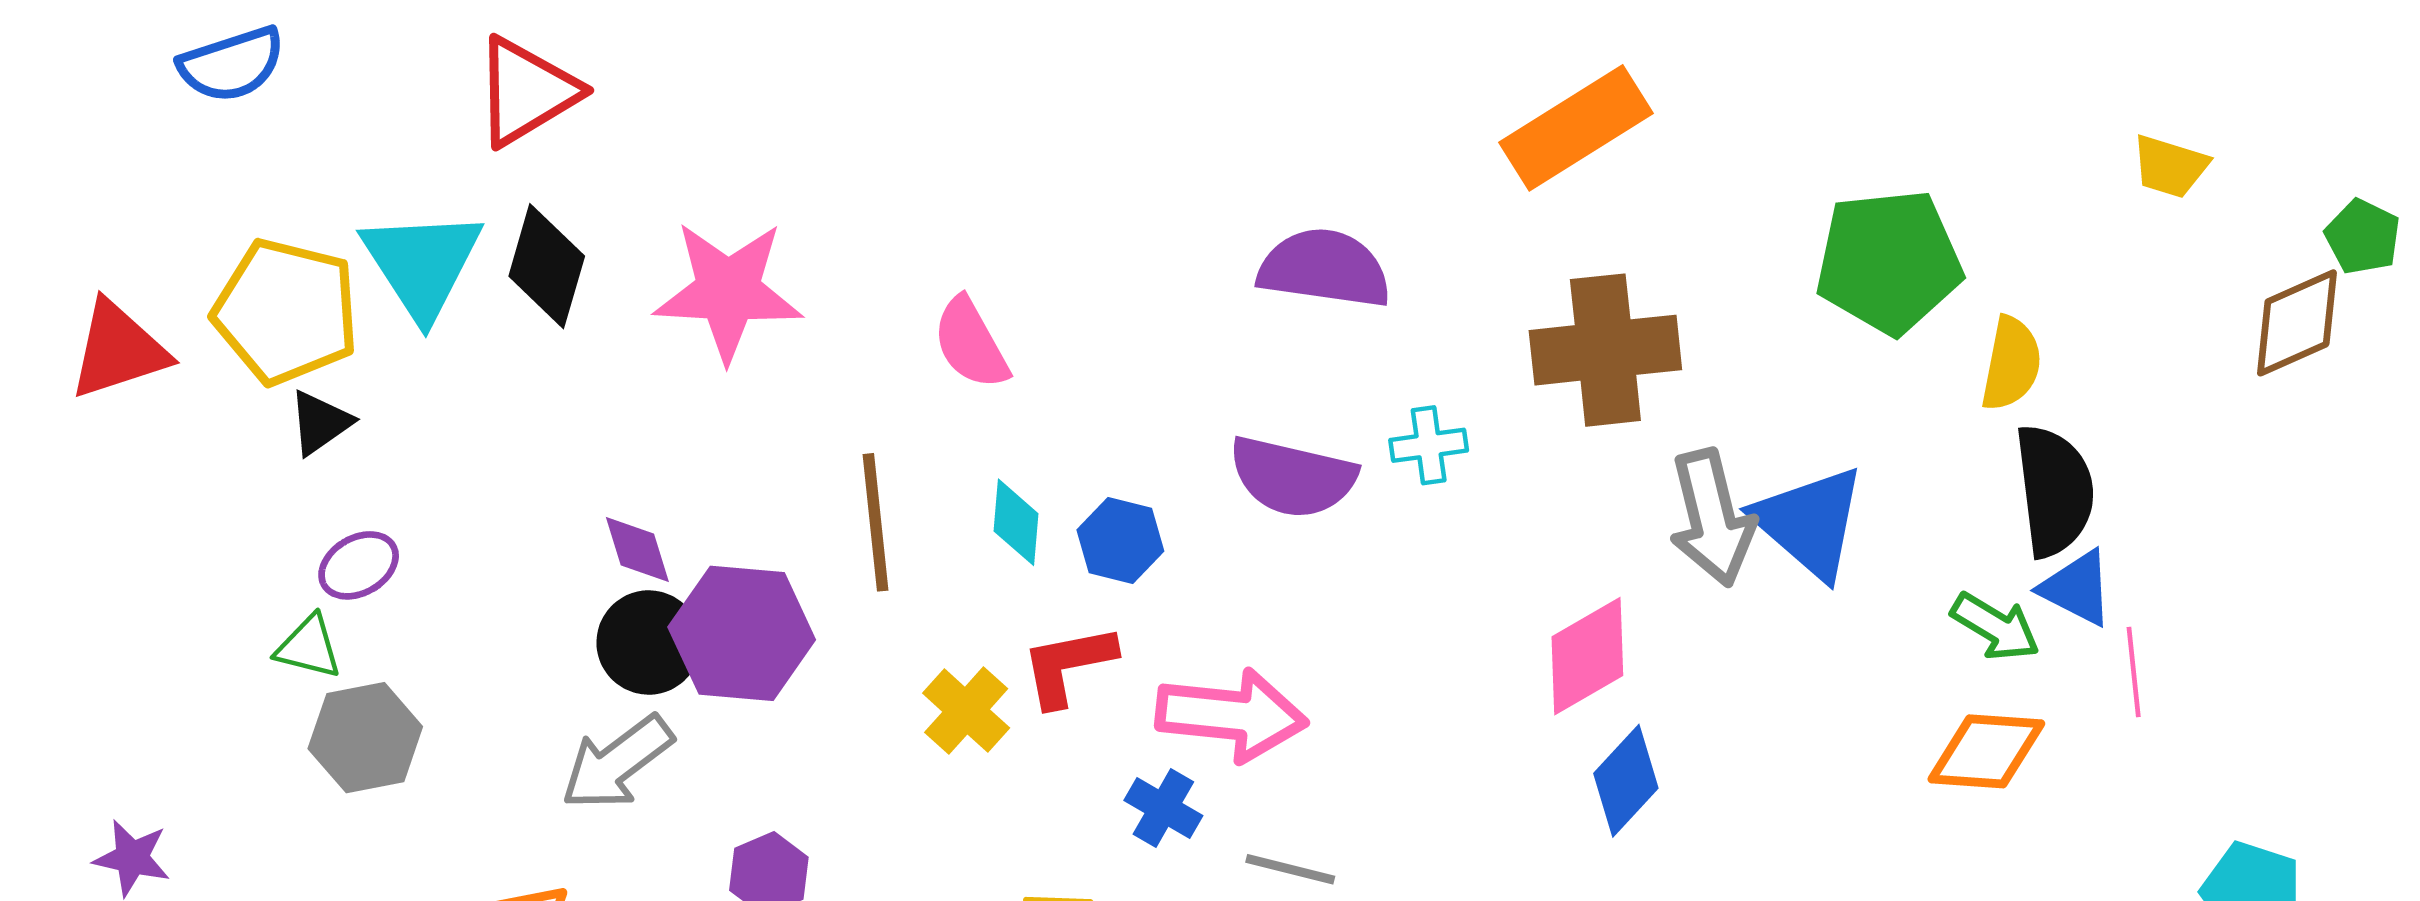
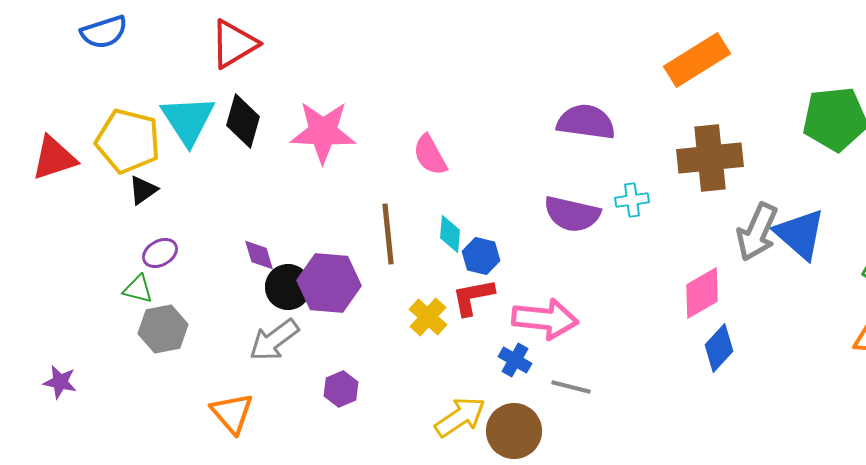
gray arrow: (1712, 518) -> (757, 232), turned 38
blue hexagon: (1120, 540) -> (481, 256), moved
purple diamond: (637, 550) -> (259, 255), moved

